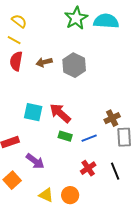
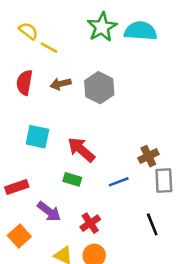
yellow line: (14, 40) -> (49, 48), moved
cyan square: (33, 112) -> (37, 137), moved
green rectangle: (65, 136) -> (72, 179), moved
red cross: (88, 168) -> (90, 223), moved

